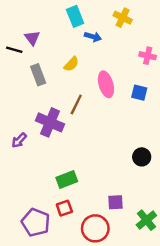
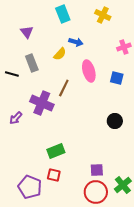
blue arrow: (93, 37) -> (76, 42), moved
black line: (14, 50) -> (12, 74), moved
pink cross: (148, 56) -> (124, 47), turned -32
black circle: (142, 157) -> (115, 121), moved
red square: (64, 208) -> (54, 175), turned 32
red circle: (95, 228) -> (96, 192), moved

